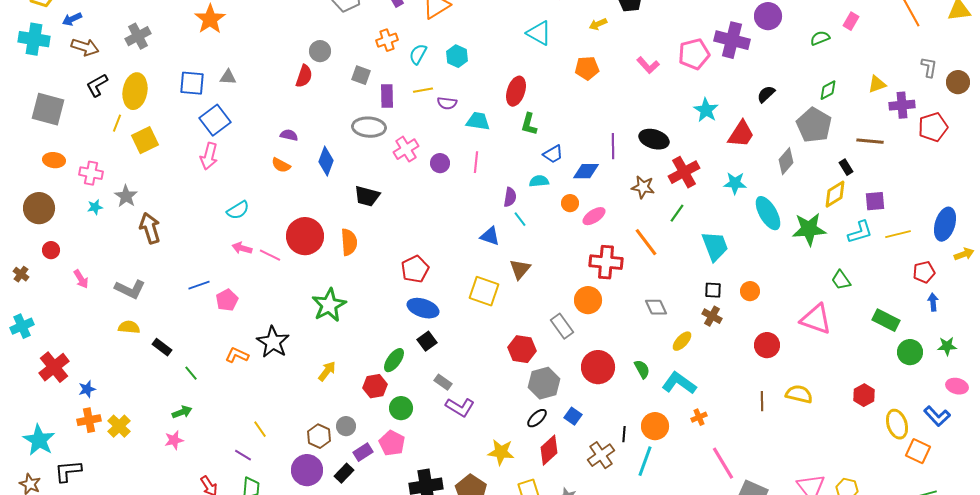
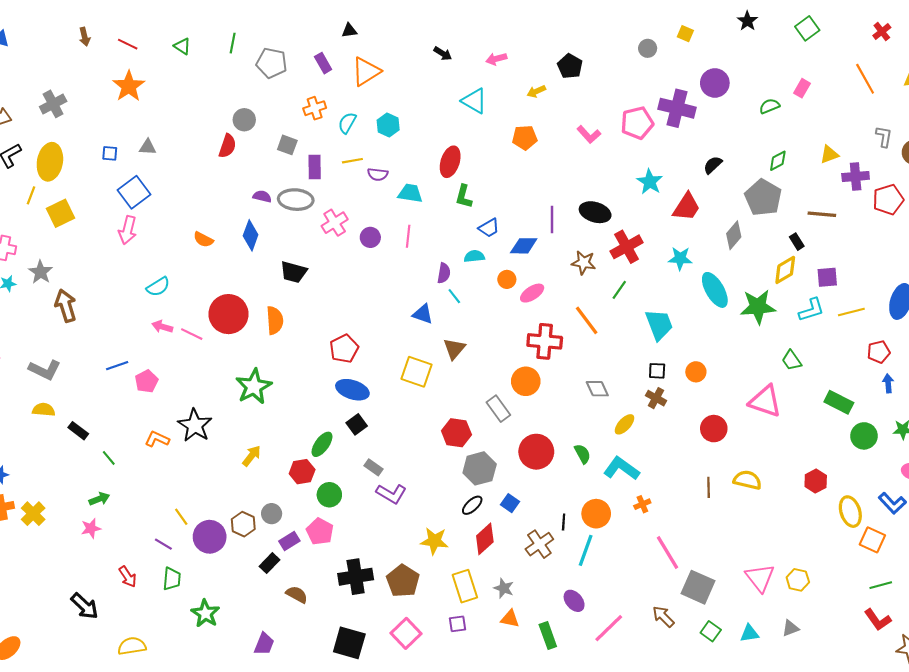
blue square: (192, 83) -> (110, 153), size x0.6
purple semicircle: (289, 135) -> (262, 196), moved
purple circle: (307, 470) -> (210, 537), moved

